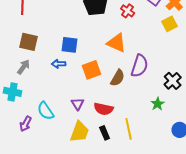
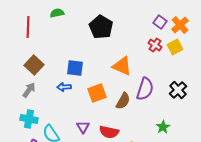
red cross: (128, 11) -> (155, 45), moved
brown square: (29, 42) -> (34, 65), turned 30
black cross: (173, 81) -> (178, 90), moved
cyan cross: (13, 92) -> (29, 119), moved

